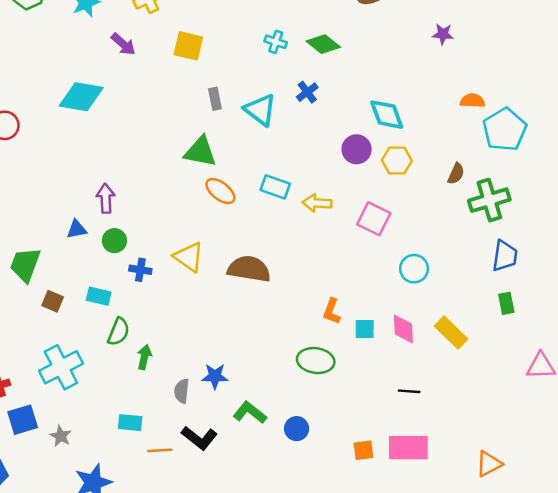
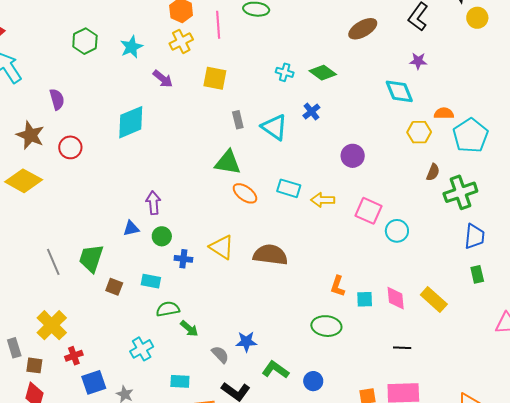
cyan diamond: (81, 97) -> (131, 122), turned -30
cyan diamond: (387, 115) -> (399, 91), moved
yellow hexagon: (397, 161) -> (419, 132), moved
cyan circle: (414, 269) -> (397, 231), moved
green semicircle: (119, 332) -> (168, 309), turned -120
green arrow: (144, 357) -> (189, 329), turned 120
cyan cross: (61, 367) -> (142, 349), moved, size x0.7
gray semicircle: (182, 391) -> (220, 355), turned 132

